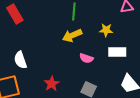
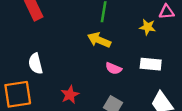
yellow star: (106, 30) -> (148, 27), moved
yellow arrow: (72, 35) -> (99, 40), turned 42

